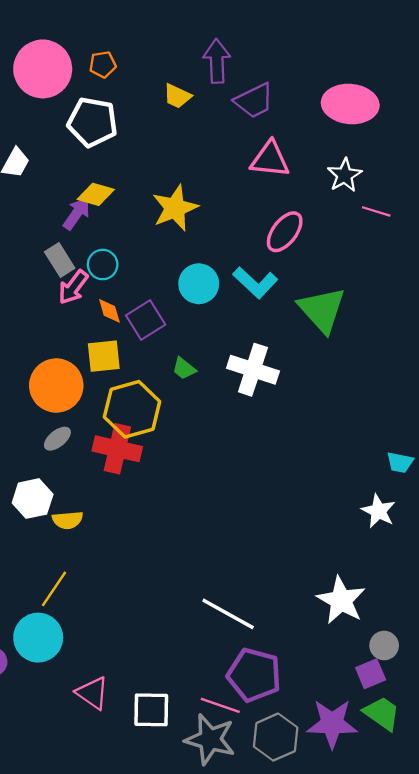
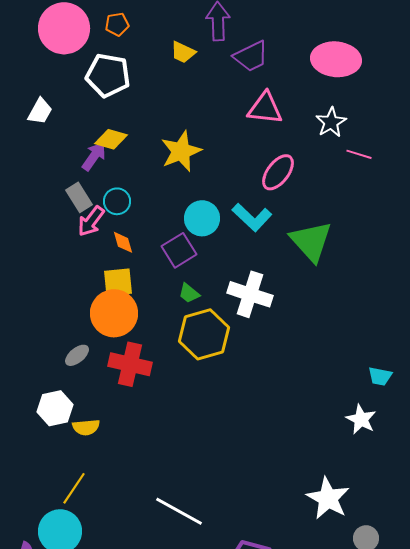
purple square: (146, 320) -> (179, 250), moved
orange circle: (56, 385) -> (114, 313), moved
yellow hexagon: (132, 409) -> (204, 334), moved
white line: (228, 614) -> (179, 511), moved

